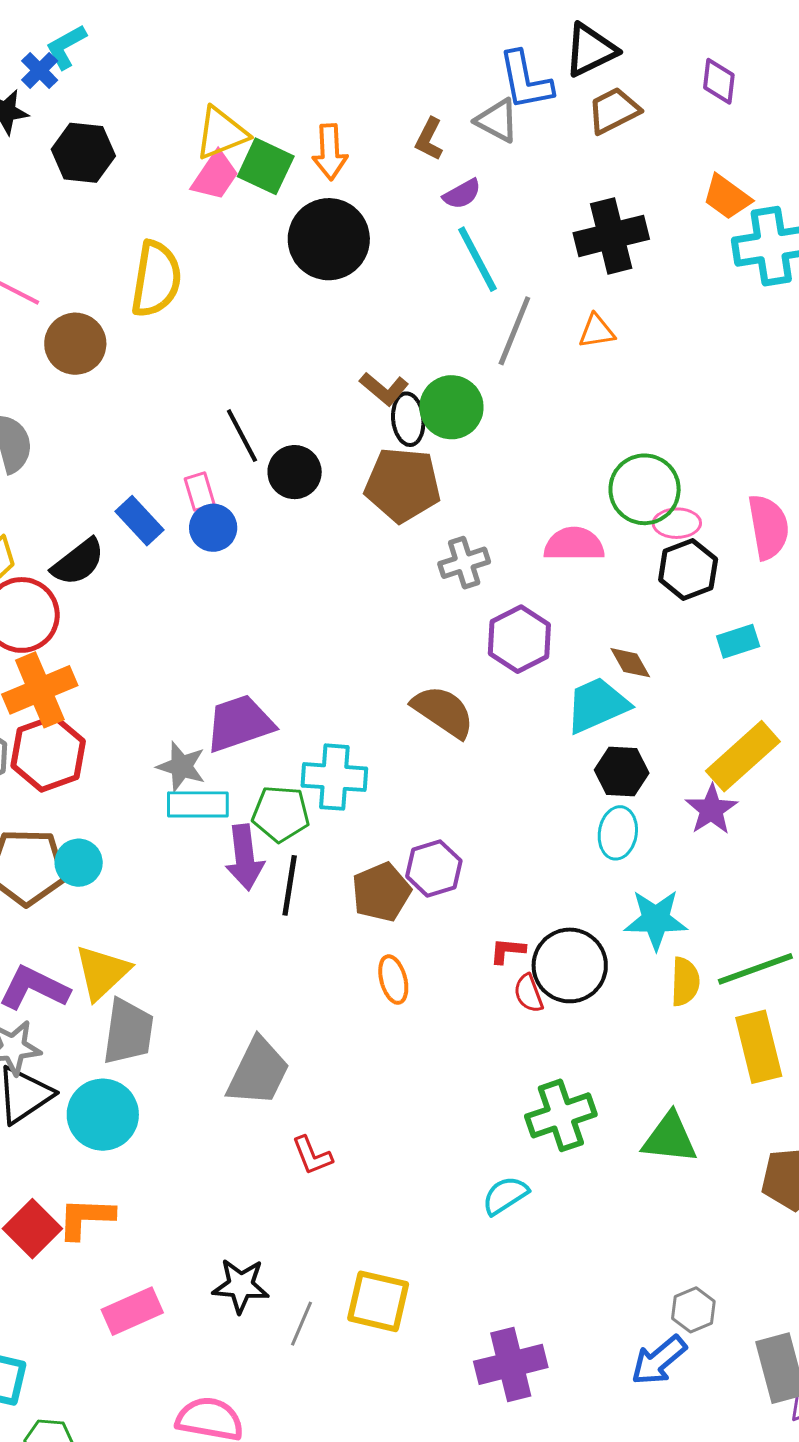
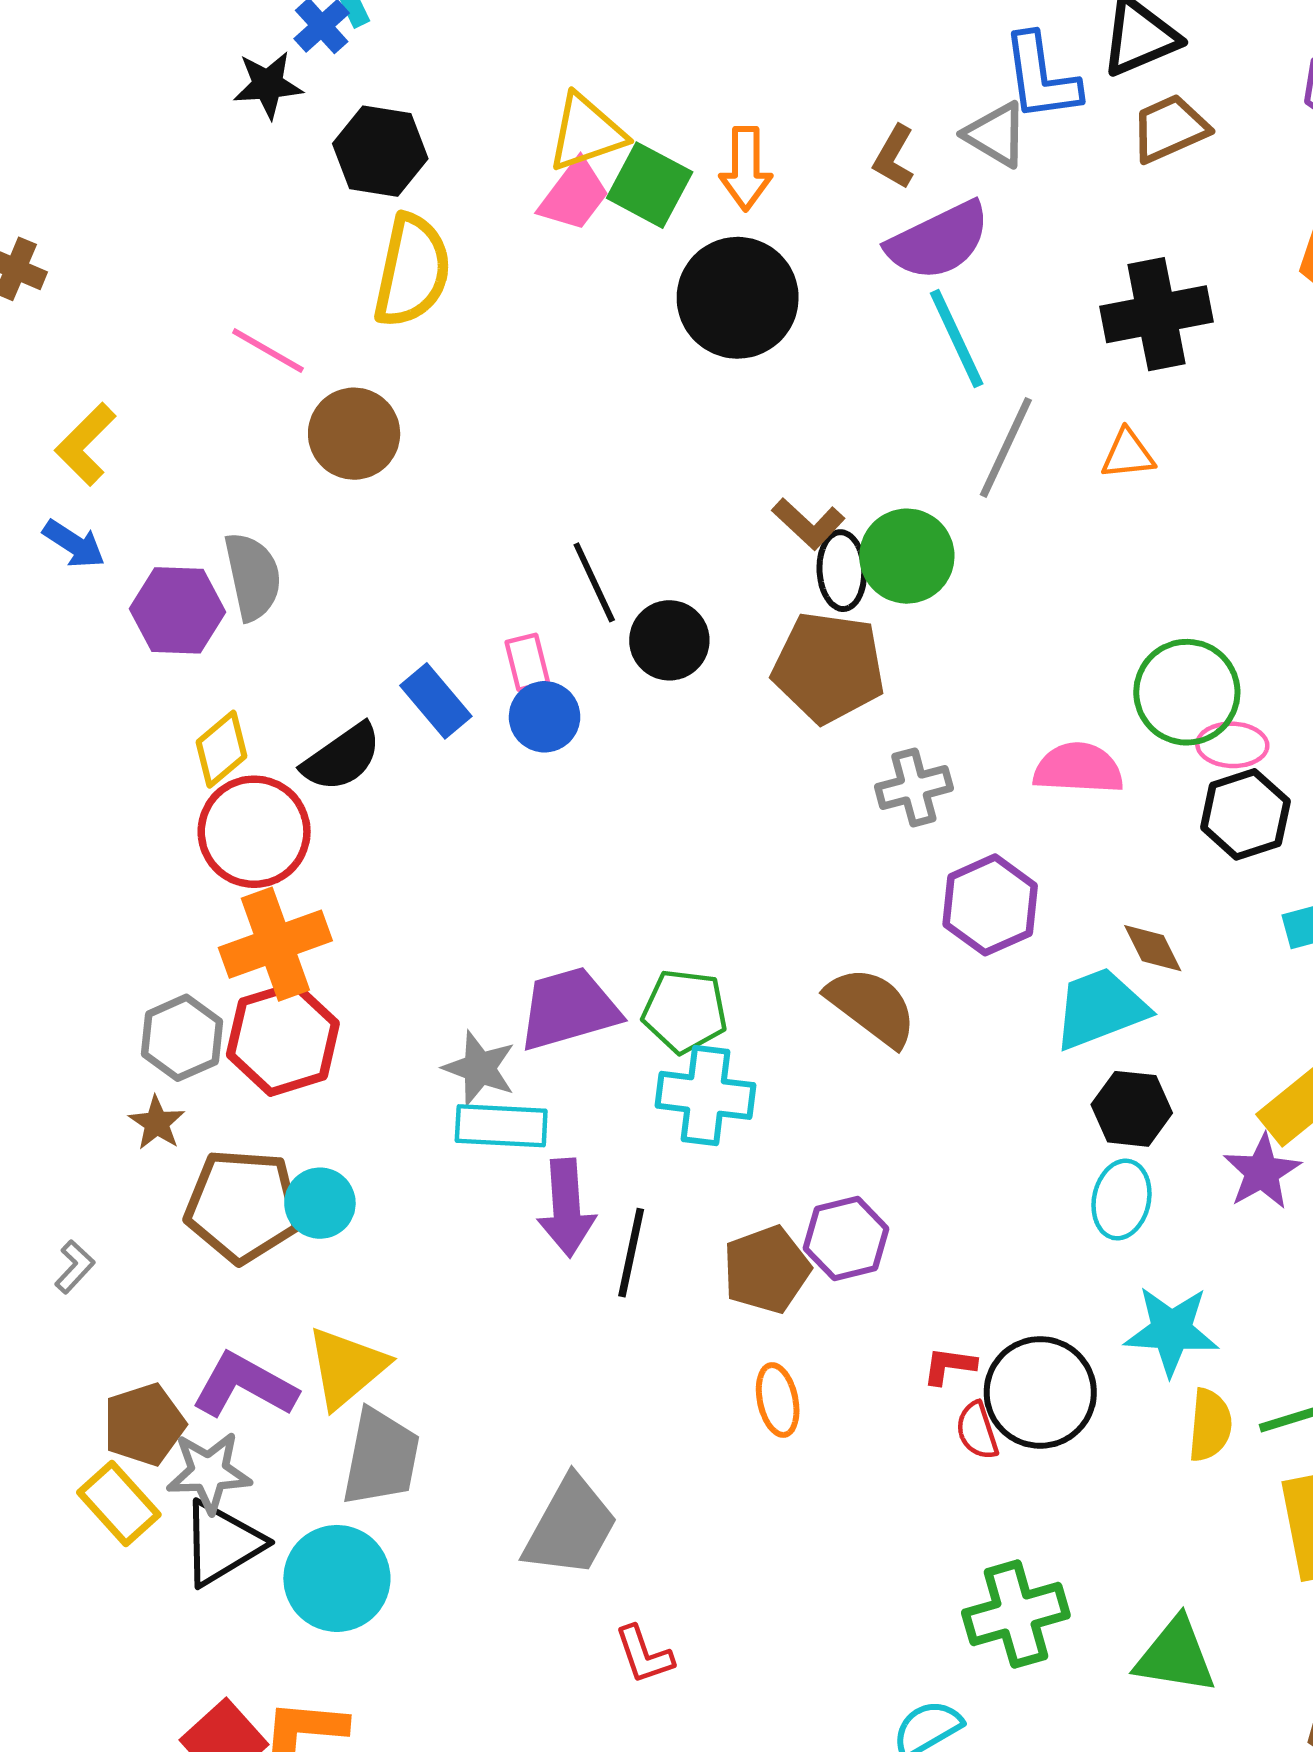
purple semicircle: (462, 194) -> (938, 241), size x1.8
yellow semicircle: (156, 279) -> (412, 271), moved
green pentagon: (281, 814) -> (685, 1011), moved

